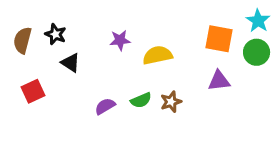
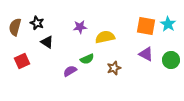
cyan star: (258, 21) -> (168, 24), moved
green circle: (257, 52) -> (171, 60), moved
purple triangle: (219, 81) -> (146, 54), turned 35
green semicircle: (141, 100) -> (87, 59), moved

